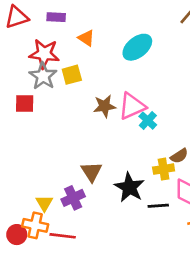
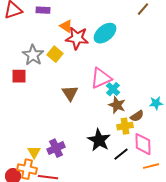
red star: (44, 54) -> (77, 38), moved
yellow square: (72, 75) -> (55, 54), turned -35
brown star: (105, 106) -> (117, 105), moved, turned 30
brown triangle: (91, 172) -> (70, 93), moved
black line: (158, 206) -> (121, 154), turned -35

